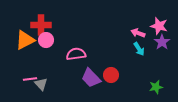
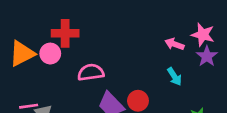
red cross: (41, 25) -> (65, 33), moved
cyan arrow: (139, 49) -> (174, 76), moved

